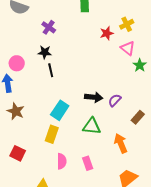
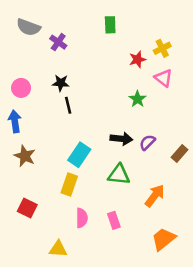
purple cross: (49, 27) -> (58, 42), moved
pink circle: (17, 63) -> (21, 88), moved
green star: (140, 65) -> (137, 99), moved
brown rectangle: (138, 117) -> (180, 154), moved
orange arrow: (121, 143) -> (155, 196), turned 60

